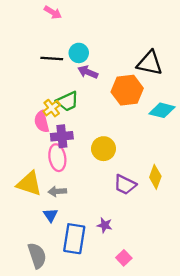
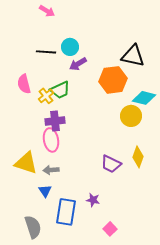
purple arrow: (88, 72) -> (78, 64), turned -54
pink semicircle: (42, 122) -> (24, 84), moved
yellow circle: (104, 149) -> (131, 116), moved

